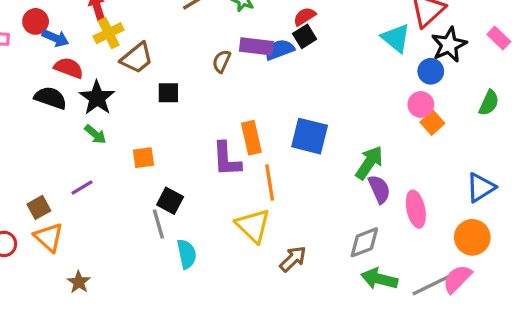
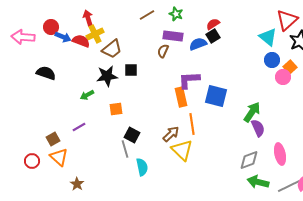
purple rectangle: (256, 46) -> (173, 36), moved
red semicircle: (69, 68) -> (81, 41), moved
blue circle: (431, 71) -> (272, 60), moved
black semicircle: (50, 98) -> (46, 73), moved
black star: (97, 98) -> (107, 76), moved, turned 30
orange square: (432, 123) -> (290, 67), moved
green arrow: (95, 134) -> (87, 95), turned 112
purple L-shape: (227, 159) -> (189, 80), moved, turned 90
pink ellipse: (416, 209) -> (280, 154), moved
brown arrow: (293, 259) -> (171, 134), moved

